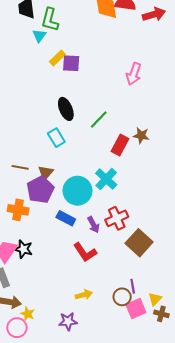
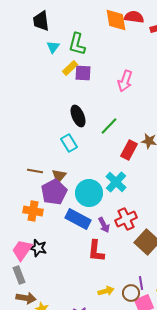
green L-shape: (50, 20) -> (77, 44), moved
pink arrow: (134, 74) -> (125, 81), moved
blue rectangle: (66, 218) -> (78, 219), size x1.4
red L-shape: (85, 252) -> (96, 251), turned 40
yellow arrow: (84, 295) -> (106, 291), moved

